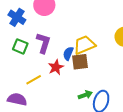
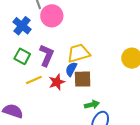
yellow trapezoid: (84, 45) -> (79, 53), moved
yellow line: (34, 80) -> (34, 80), moved
green arrow: (85, 95) -> (92, 105), moved

